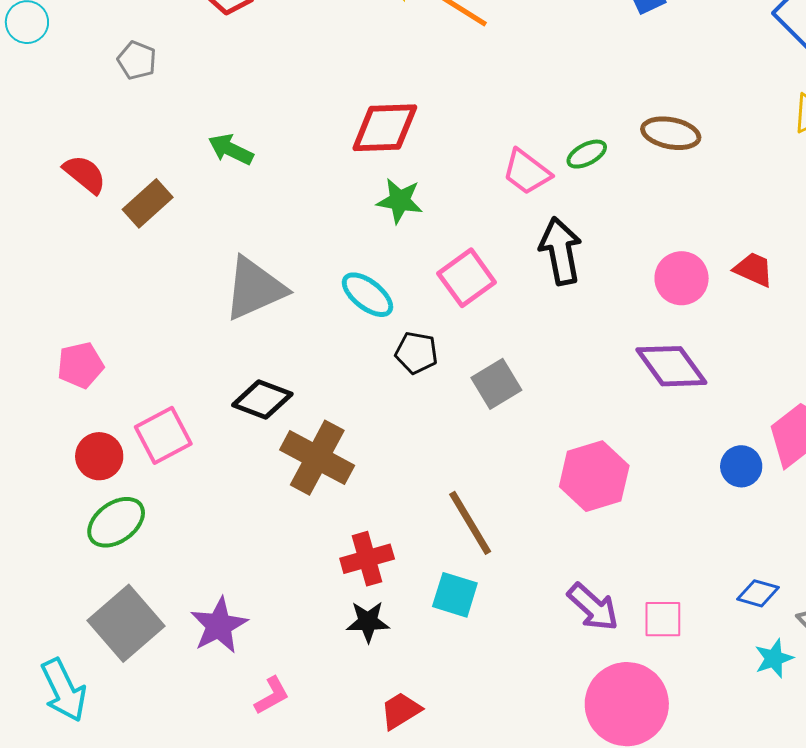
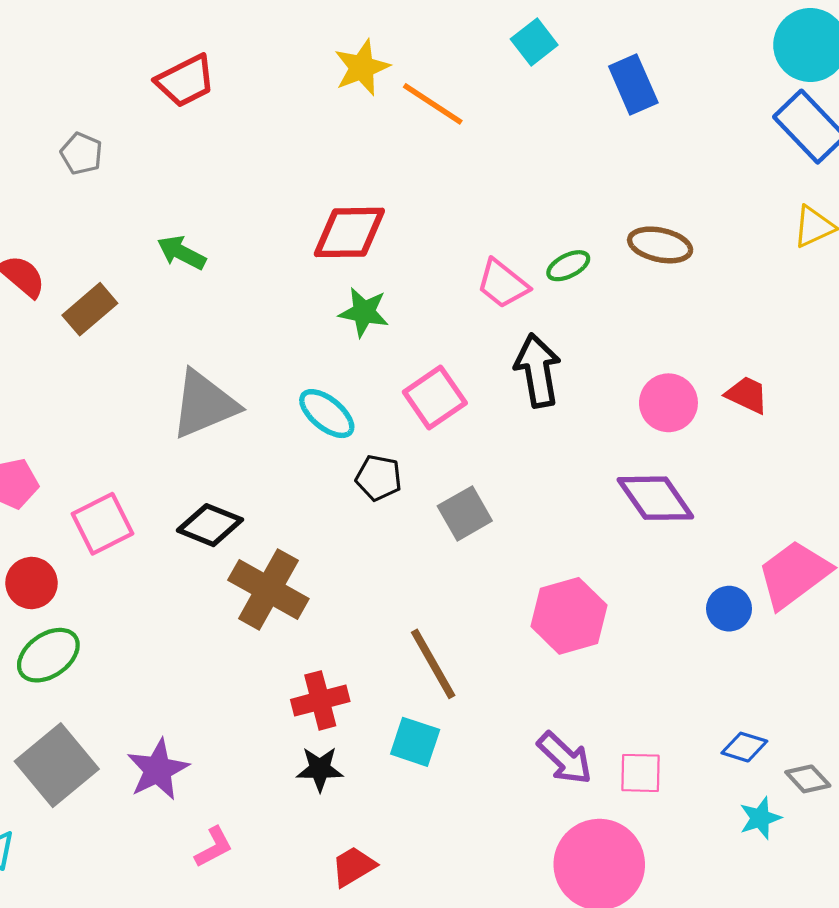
pink square: (163, 435) -> (102, 524), moved

